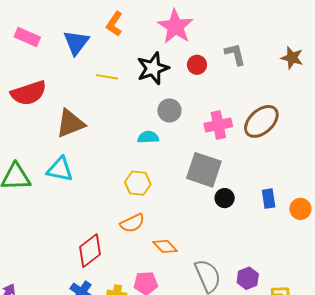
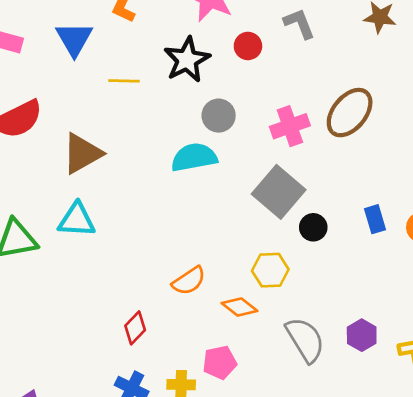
cyan semicircle: (148, 137) -> (194, 157), size x1.5
gray square: (204, 170) -> (279, 192), turned 30
yellow hexagon: (138, 183) -> (270, 270), moved
red diamond: (90, 251) -> (135, 328), size x0.7

